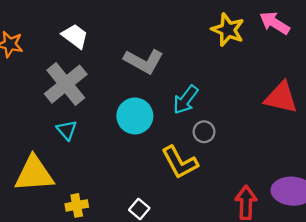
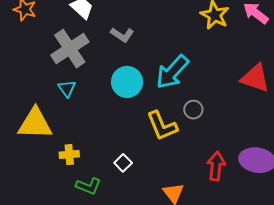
gray L-shape: (144, 61) -> (122, 35), moved, size x0.7
cyan arrow: (186, 100) -> (172, 72), size x1.4
gray circle: (204, 132) -> (193, 110), moved

